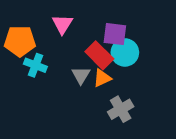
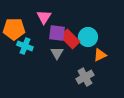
purple square: (115, 34) -> (57, 33), moved
orange triangle: (102, 78) -> (100, 55), moved

